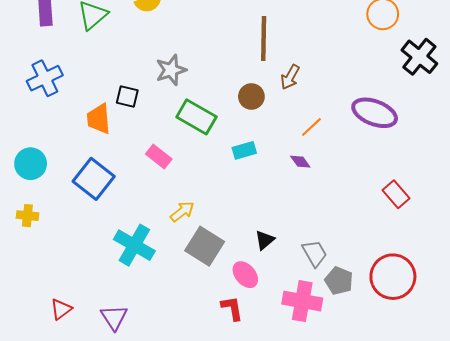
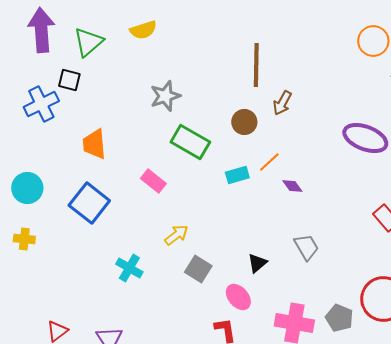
black square: (127, 96) -> (69, 80), moved
orange line: (311, 127) -> (269, 162), moved
cyan cross: (134, 245) -> (129, 268), size x0.7
gray square: (205, 246) -> (198, 269), size x0.7
gray trapezoid: (315, 253) -> (306, 247), moved
gray pentagon: (339, 281) -> (339, 318), moved

